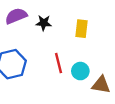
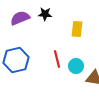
black star: (44, 23) -> (45, 14), moved

